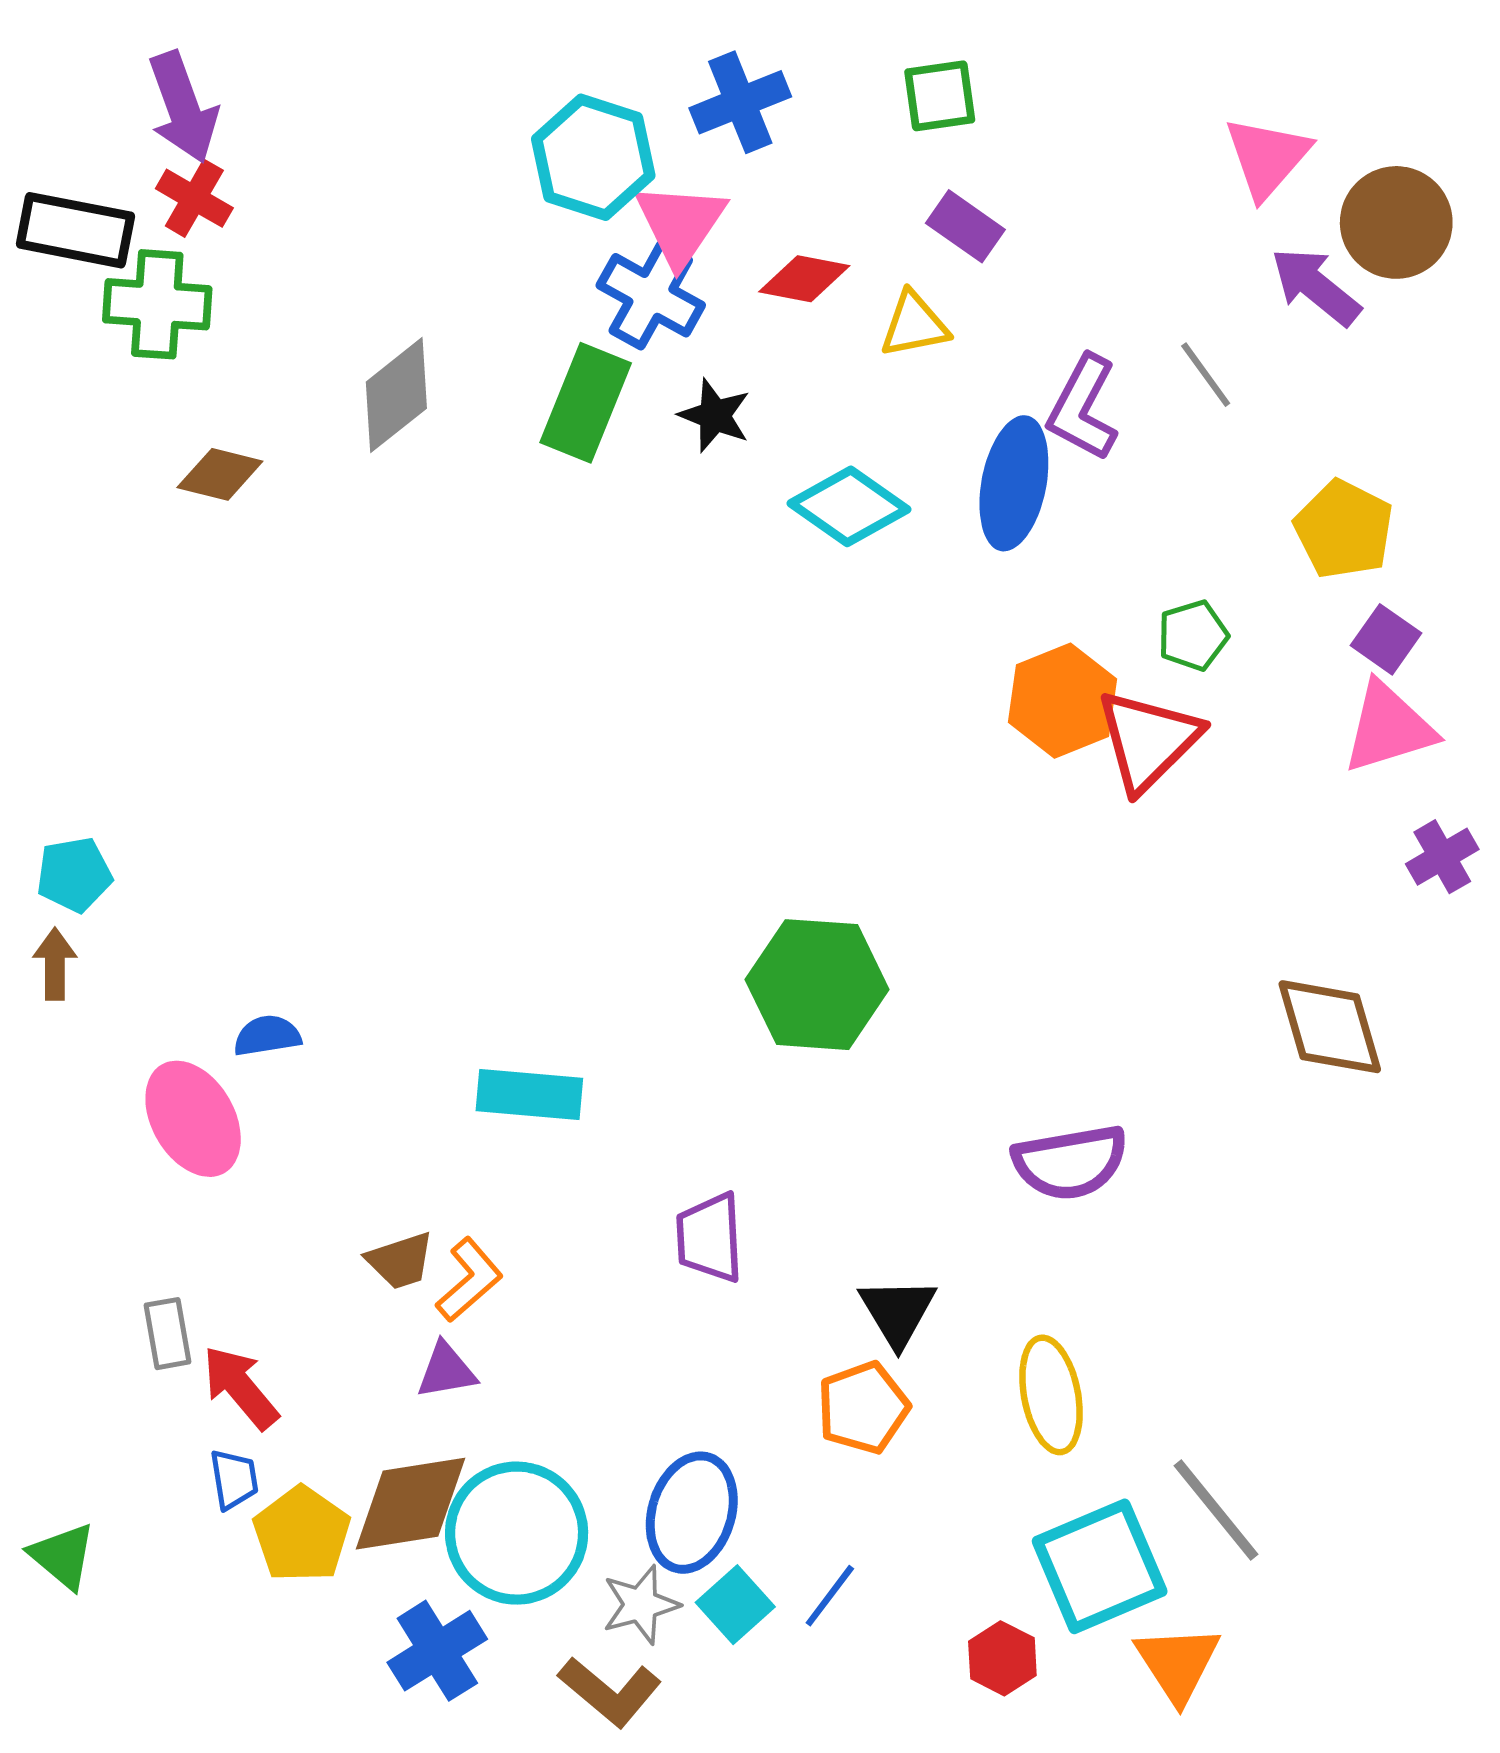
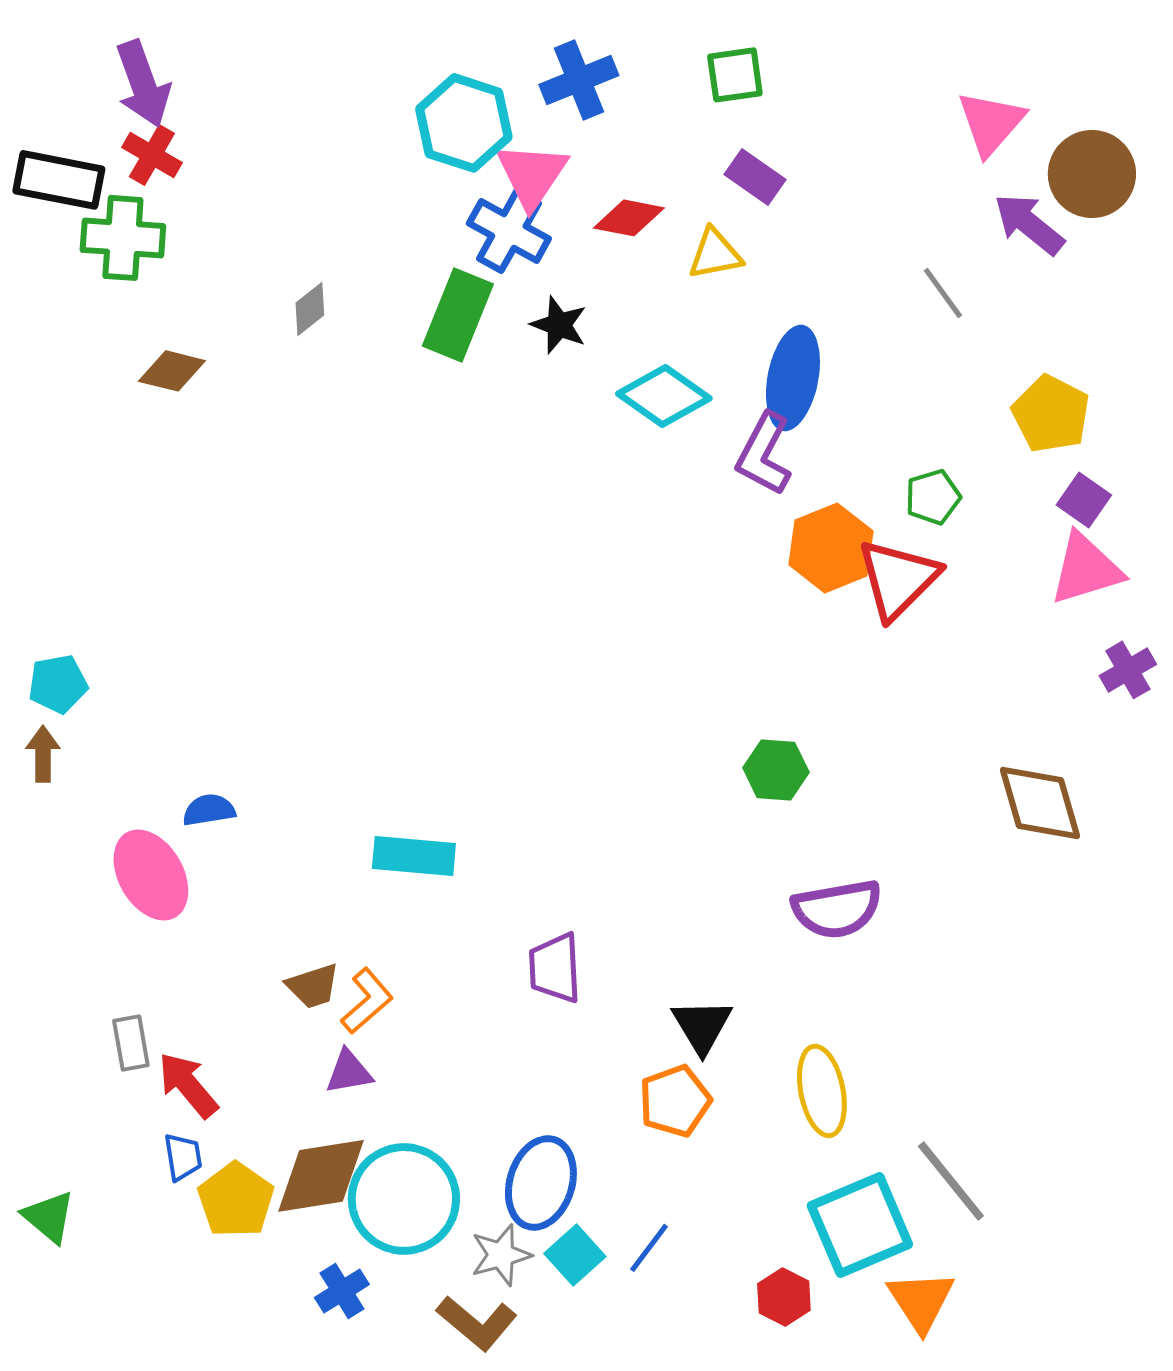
gray diamond: (396, 395) -> (310, 309), size x0.6
purple L-shape: (1083, 408) -> (764, 454), moved
green hexagon: (817, 985) -> (776, 770), moved, size x0.6
blue cross: (437, 1651) -> (342, 1291), size x0.7

